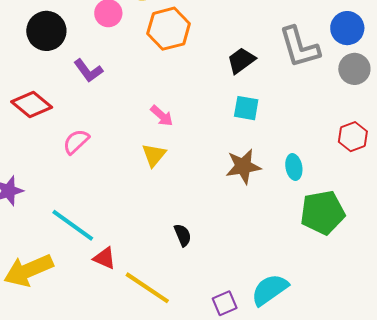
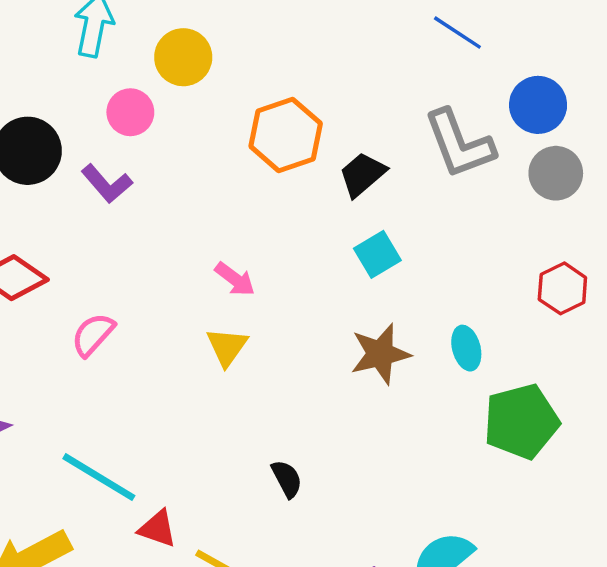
orange hexagon: (169, 29) -> (286, 135), moved
purple L-shape: (88, 71) -> (107, 184), moved
cyan square: (246, 108) -> (377, 254), turned -36

